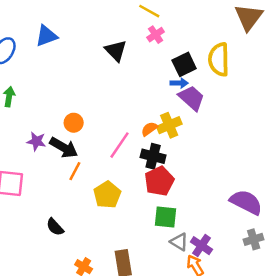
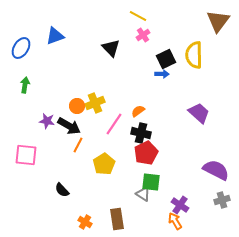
purple trapezoid: (192, 98) -> (199, 113), moved
yellow cross: (169, 125) -> (95, 103), moved
gray triangle: (179, 242) -> (143, 194), moved

